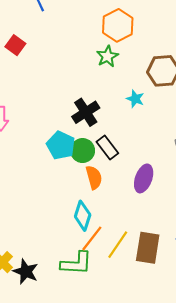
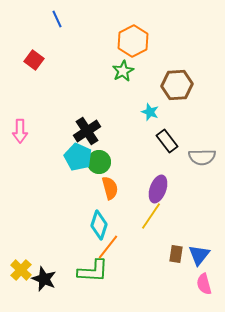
black cross: (86, 112) -> (87, 131), moved
black rectangle: (107, 147) -> (167, 141), moved
yellow line: (118, 245) -> (151, 216), moved
brown rectangle: (148, 248) -> (176, 254), moved, size x0.6

